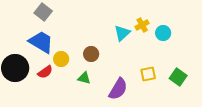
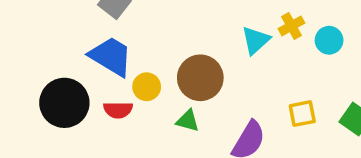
brown circle: (91, 54) -> (200, 78), size x1.6
red semicircle: (45, 72) -> (118, 110), turned 35

